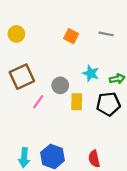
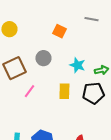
gray line: (106, 34) -> (91, 19), moved
gray circle: (60, 85) -> (43, 58), moved

